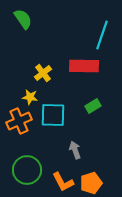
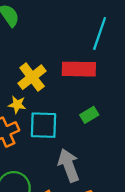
yellow cross: (43, 73) -> (32, 77), size x1.4
gray arrow: (75, 150) -> (69, 165), size x1.6

